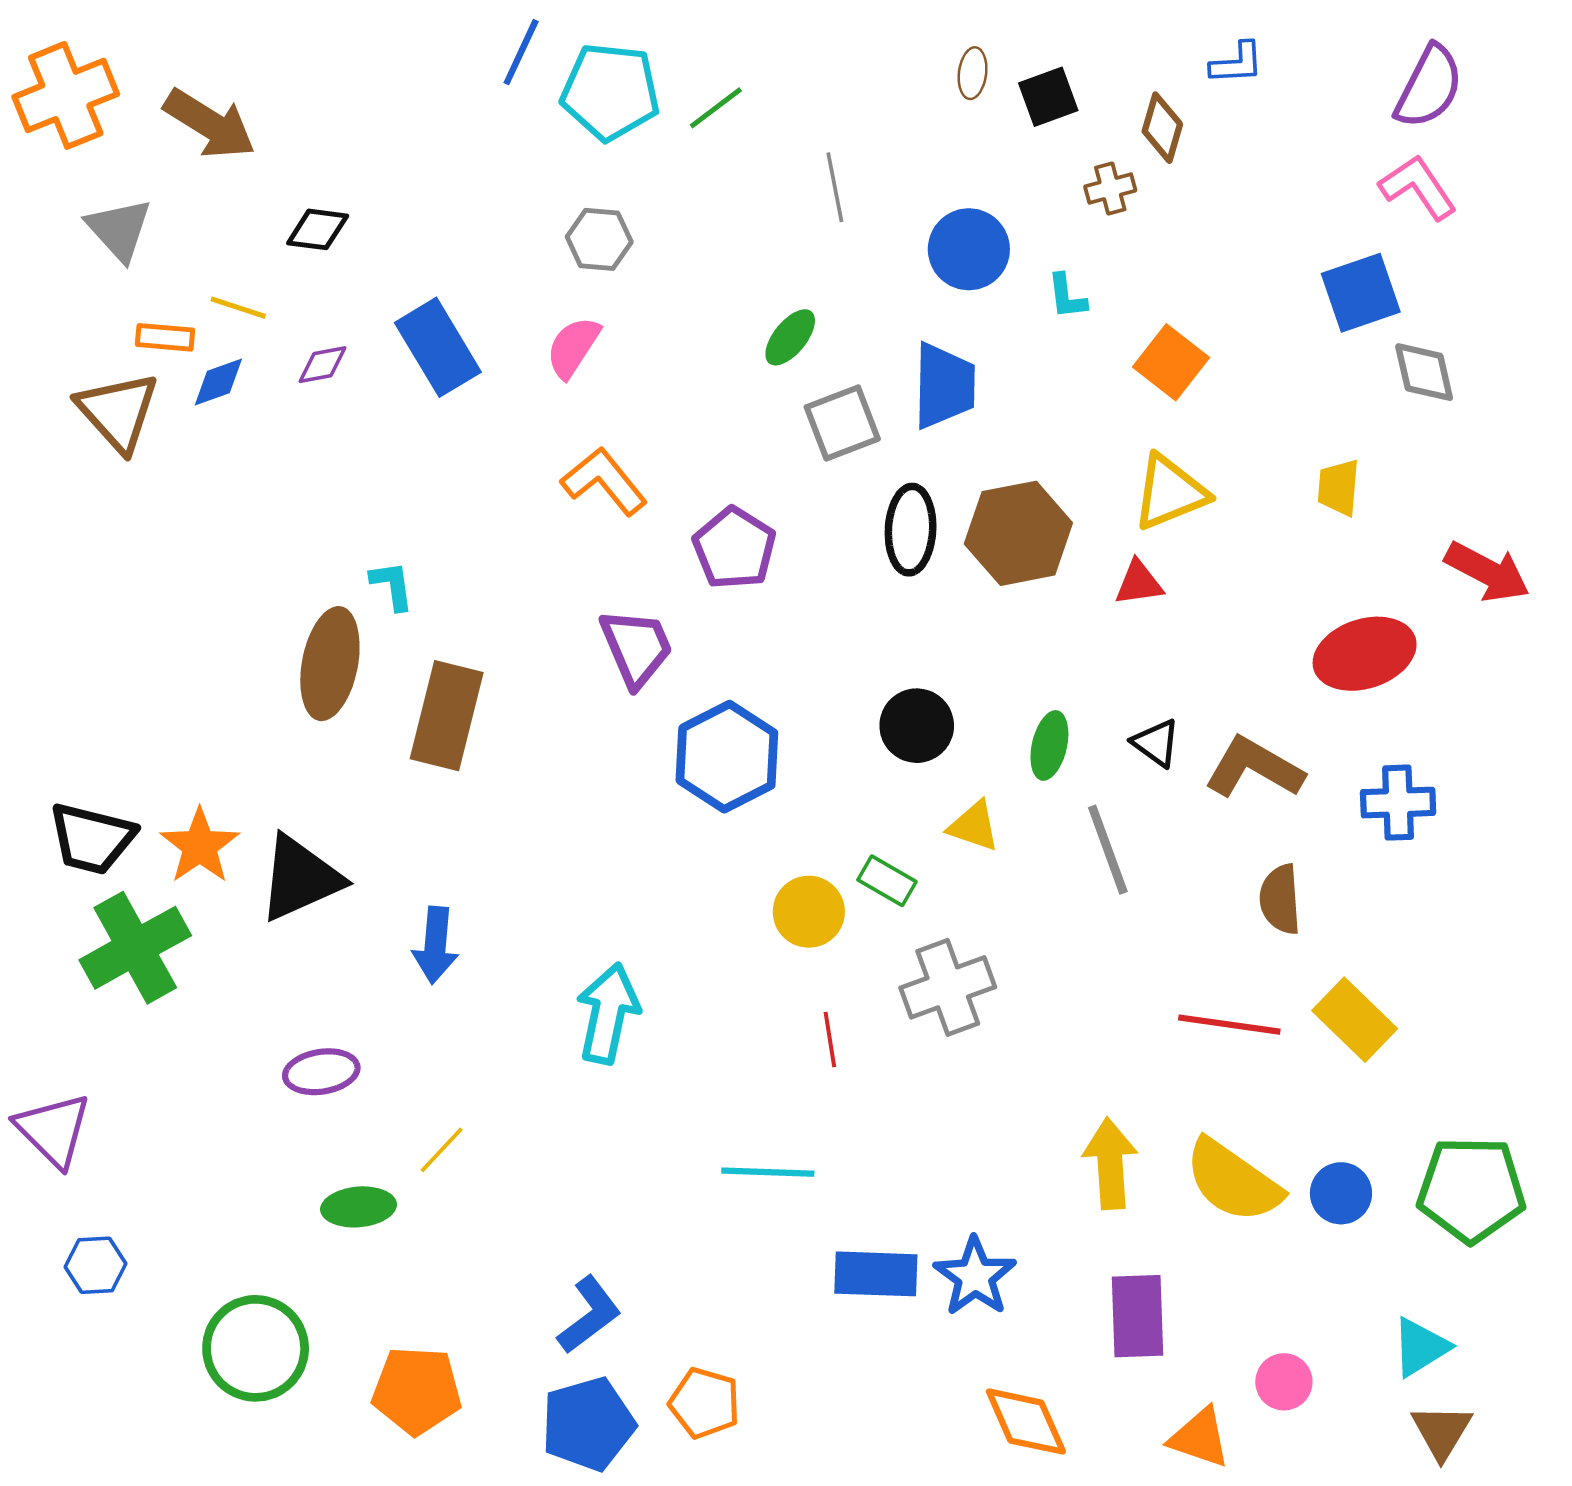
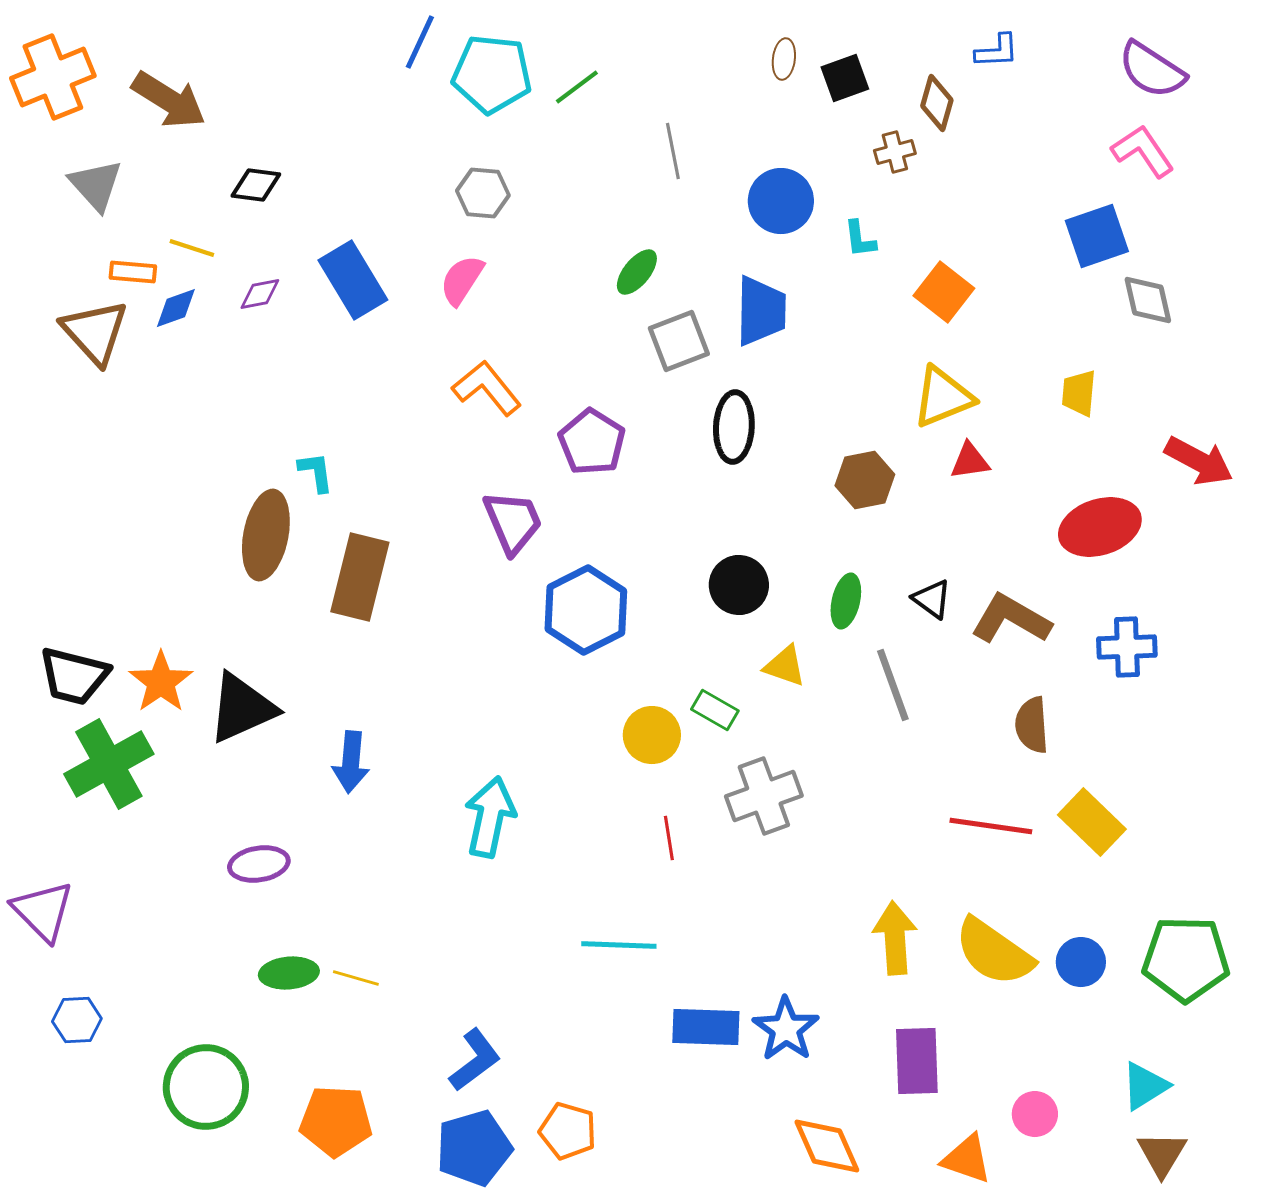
purple semicircle: (1429, 87) -> (1152, 70), turned 96
brown hexagon: (1018, 533) -> (865, 480), moved, size x0.7
red triangle: (1139, 583) -> (970, 461), moved
yellow line: (442, 1150) -> (356, 978), moved, turned 63

